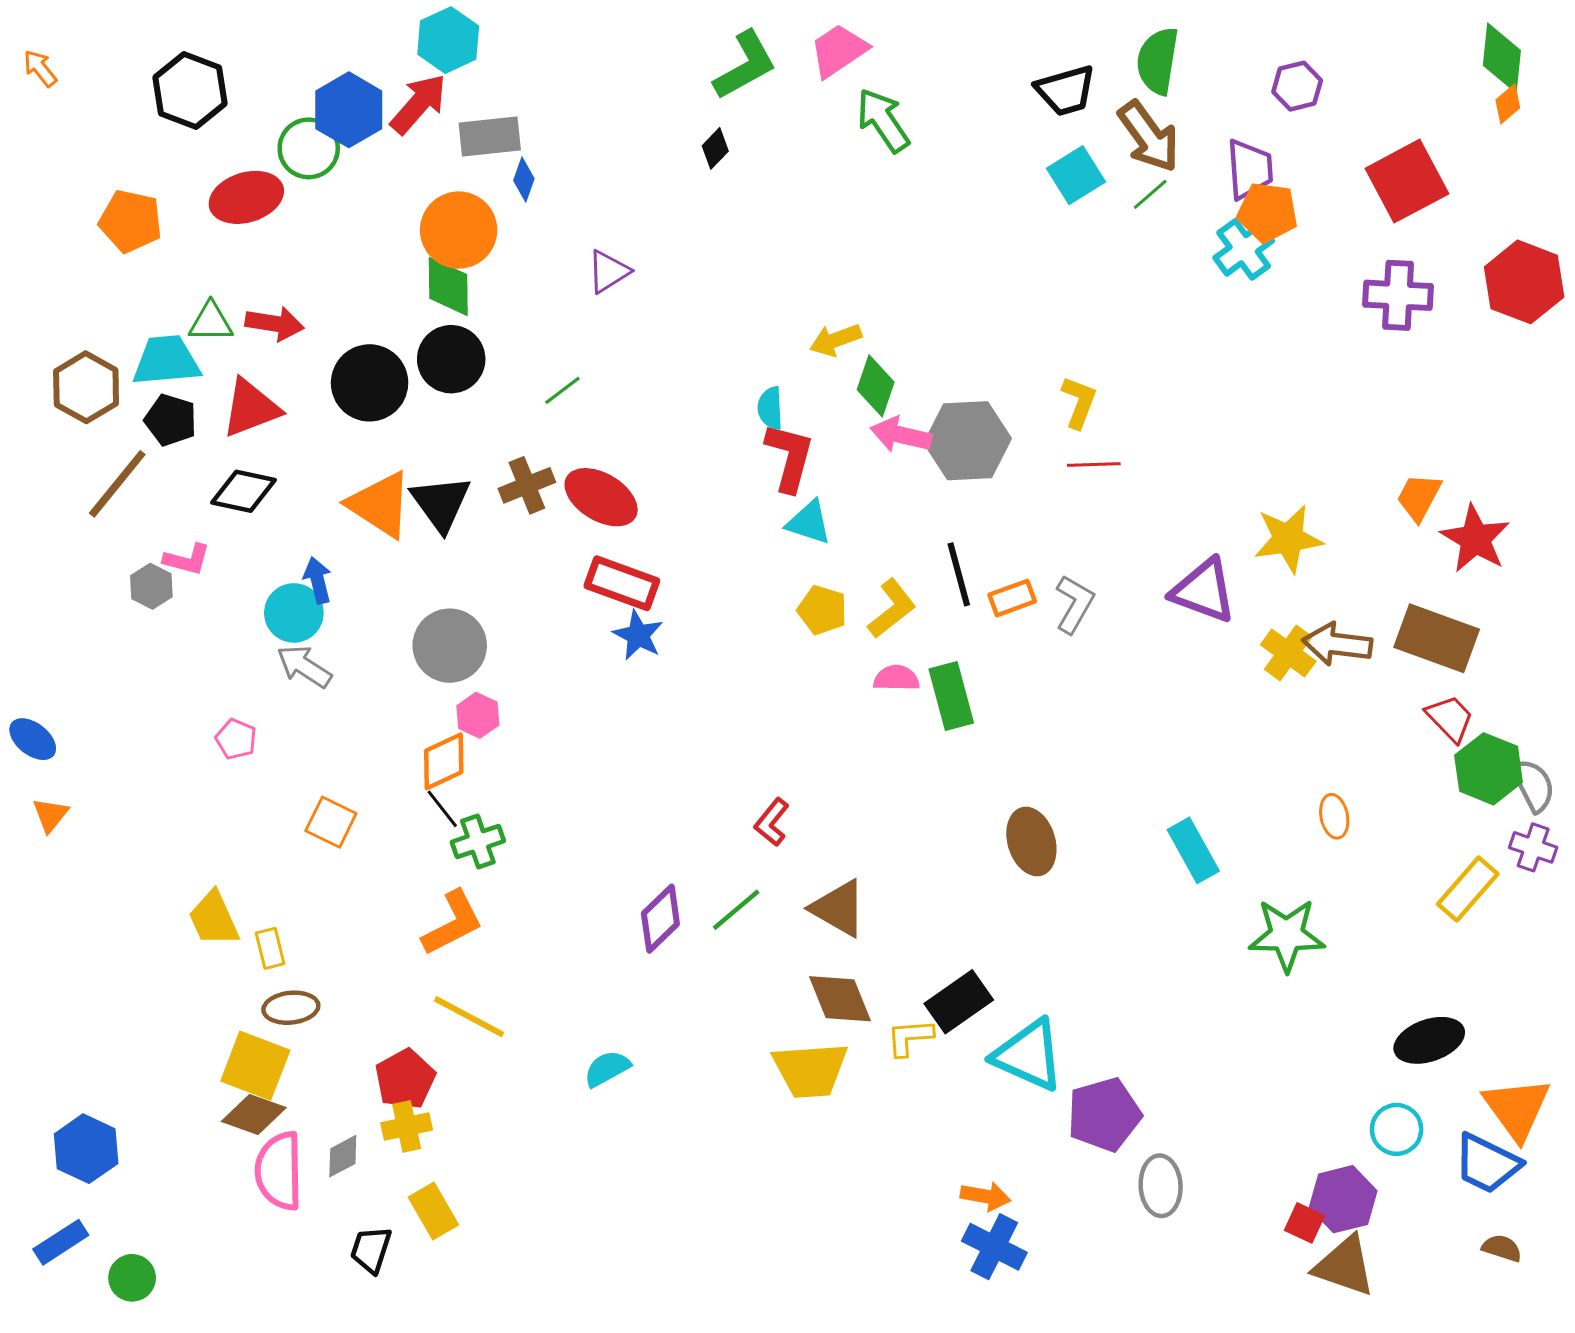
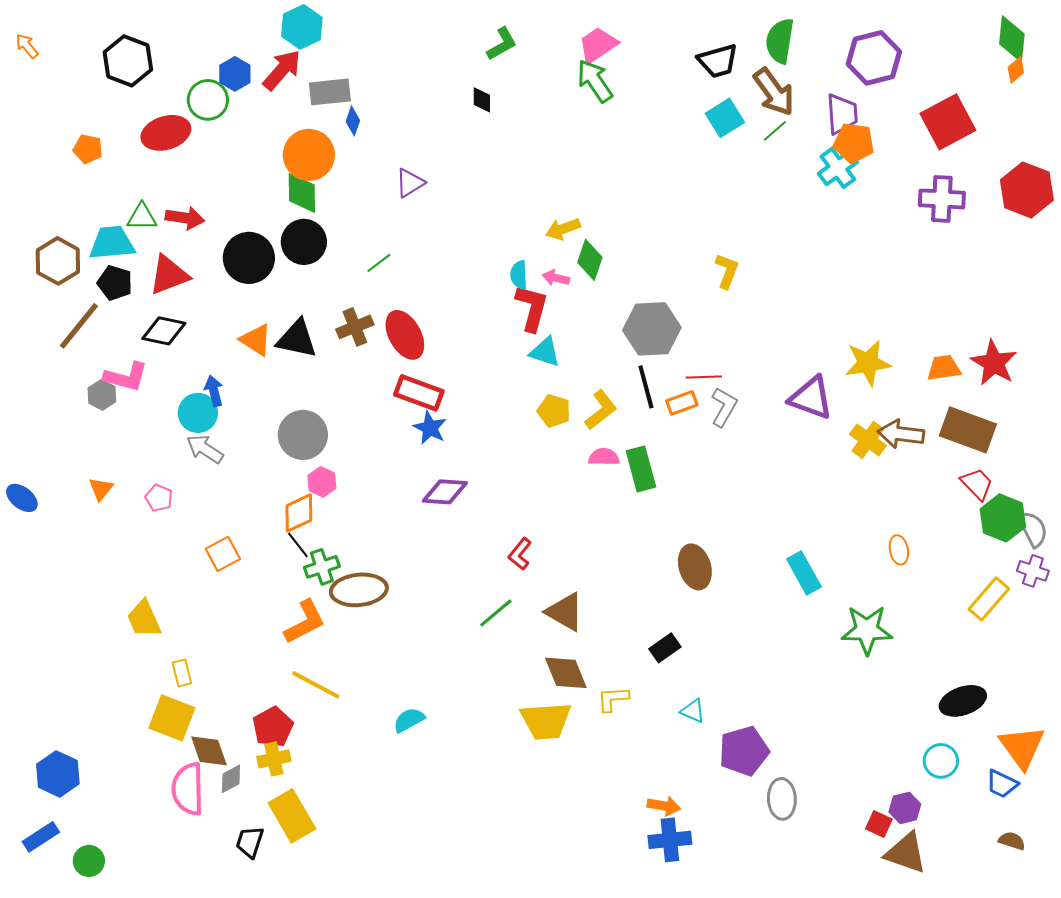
pink trapezoid: (839, 50) -> (598, 45), moved
green L-shape: (745, 65) -> (502, 44), size x0.7
purple hexagon: (1297, 86) -> (874, 58), size x1.6
blue hexagon: (349, 110) -> (235, 74), size x0.7
black diamond: (715, 148) -> (482, 100), turned -44
orange pentagon: (131, 221) -> (88, 149), size x0.7
pink arrow: (901, 435) -> (556, 278), moved, size x0.7
gray hexagon: (968, 441) -> (652, 329), moved
red line: (1094, 465) -> (704, 377), moved
red ellipse: (601, 497) -> (405, 335), turned 30
orange trapezoid: (1419, 497) -> (944, 368), moved, turned 54
black triangle: (441, 503) -> (297, 339), turned -42
orange triangle: (380, 505) -> (256, 340), size x0.7
pink L-shape: (187, 560) -> (126, 377), size x1.4
orange triangle: (50, 815) -> (101, 489), moved
orange square: (331, 822) -> (223, 554), turned 36
purple diamond: (660, 919) -> (445, 492), moved, turned 48
yellow rectangle: (270, 948) -> (182, 673), moved
black rectangle: (959, 1002) -> (665, 648), moved, size x0.7
brown ellipse: (291, 1008) -> (359, 590), moved, size x1.5
cyan triangle: (1028, 1055) -> (693, 711), size x0.5
brown diamond: (254, 1115) -> (209, 751), moved, turned 51
blue trapezoid: (1487, 1164) -> (1002, 784), size x0.7
purple hexagon: (1343, 1199) -> (905, 808), size x0.7
yellow rectangle: (433, 1211) -> (292, 816), size x1.4
blue cross: (994, 1247) -> (670, 840), turned -33

